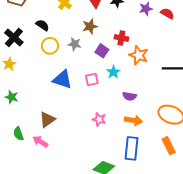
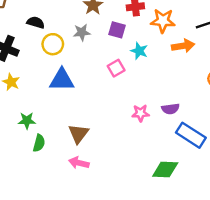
blue triangle: (62, 79) -> (62, 80), moved
purple semicircle: (129, 96) -> (170, 109), moved
orange arrow: (133, 120) -> (183, 46), moved
green semicircle: (18, 134) -> (39, 143), moved, turned -128
blue rectangle: (132, 148) -> (191, 135), turned -45

